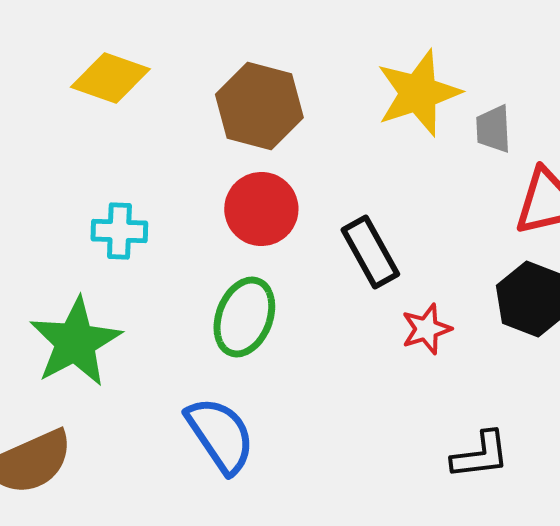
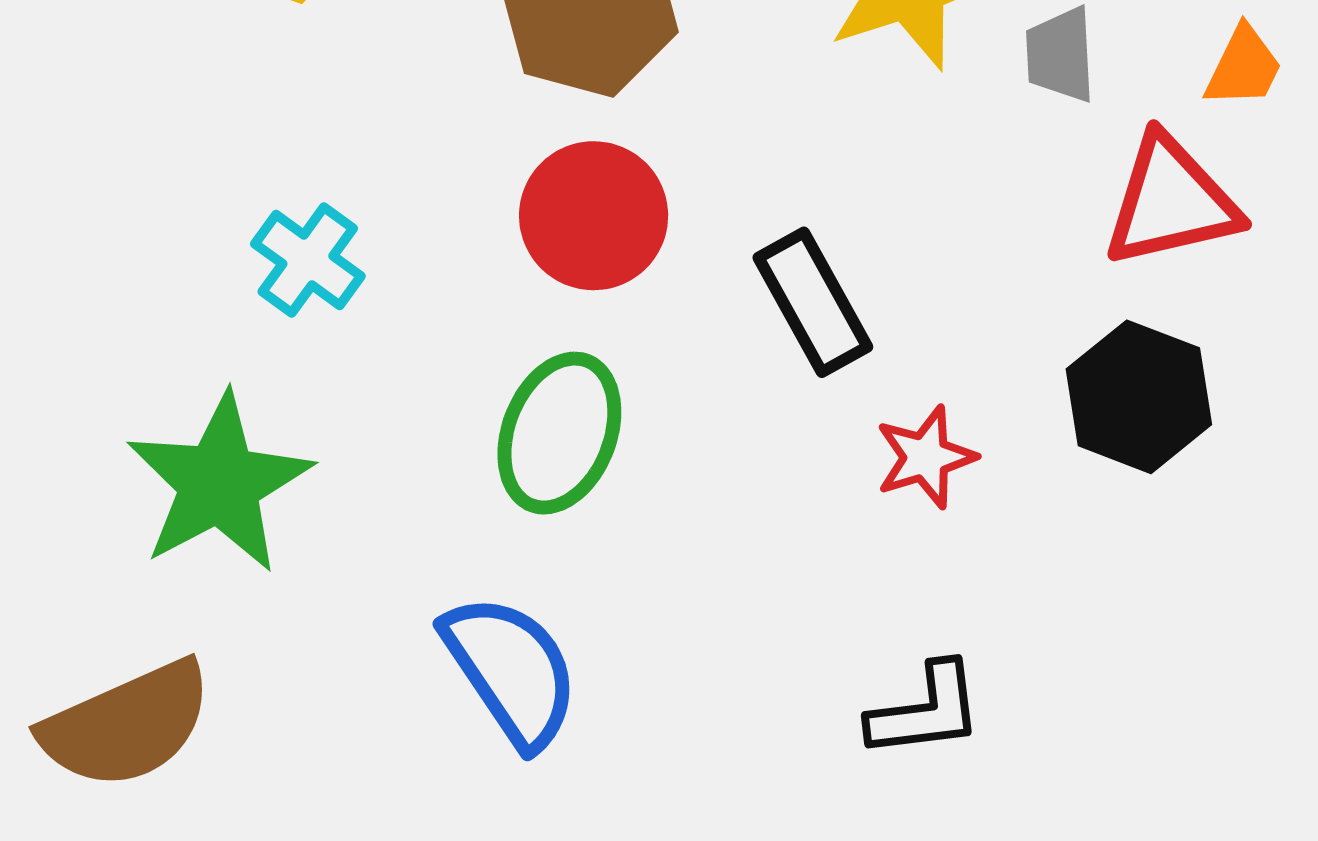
cyan cross: (119, 231) -> (308, 260), turned 34
black L-shape: (480, 455) -> (926, 711), moved

